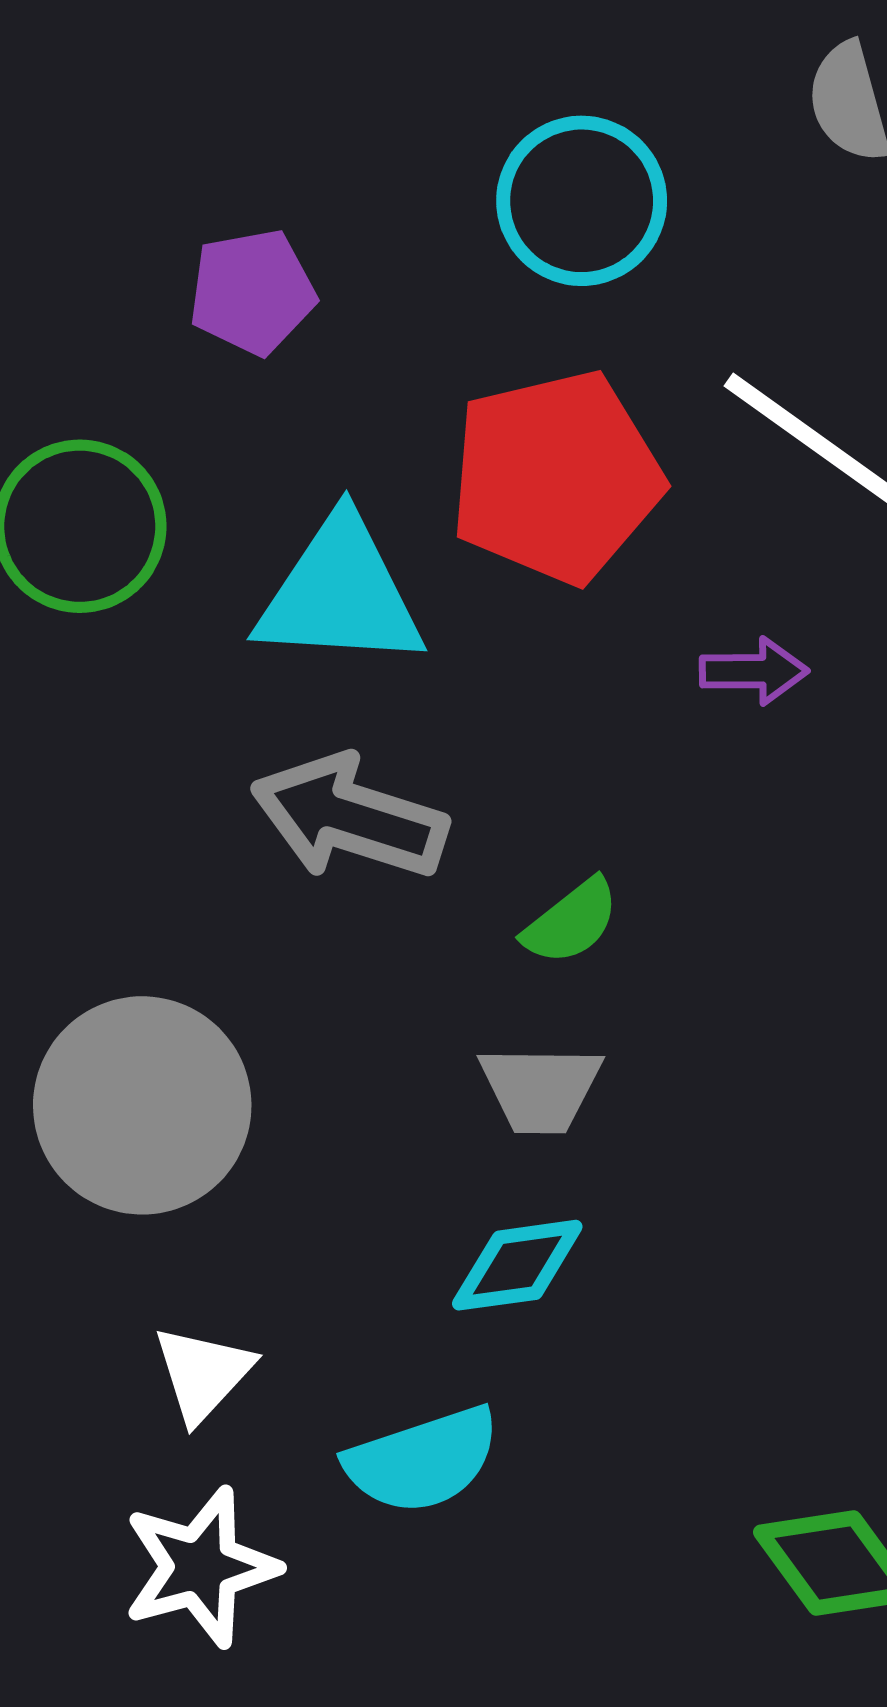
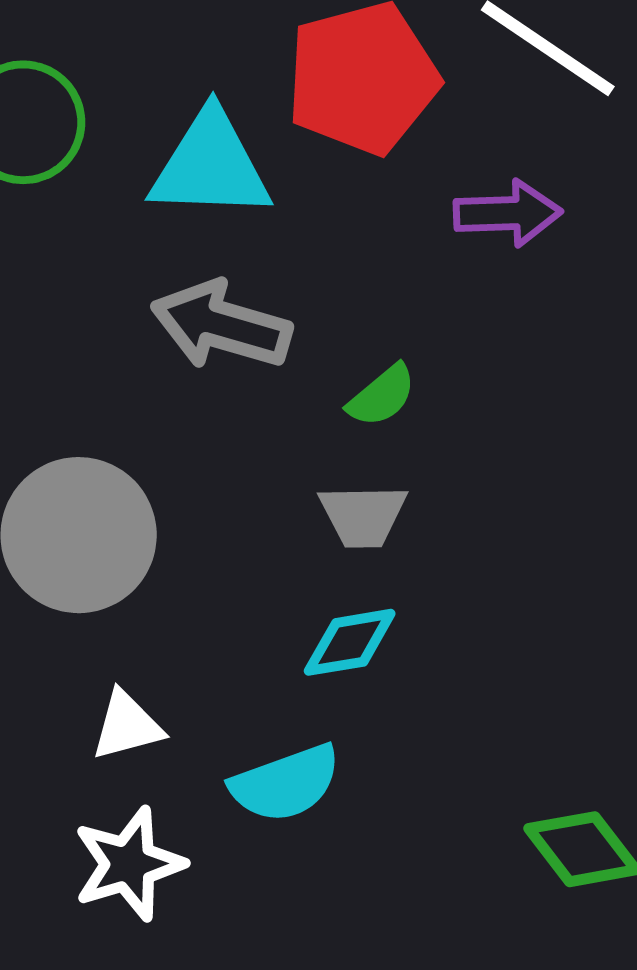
purple arrow: (754, 671) -> (508, 213), size x1.4
white triangle: (203, 1374) -> (127, 726), turned 34

